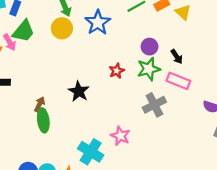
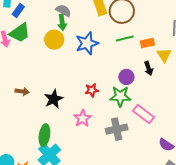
black arrow: (177, 57) -> (149, 68), moved
brown arrow: (40, 104) -> (22, 91), moved, turned 56
green ellipse: (43, 120) -> (44, 135), moved
pink star: (120, 136) -> (83, 118), moved

